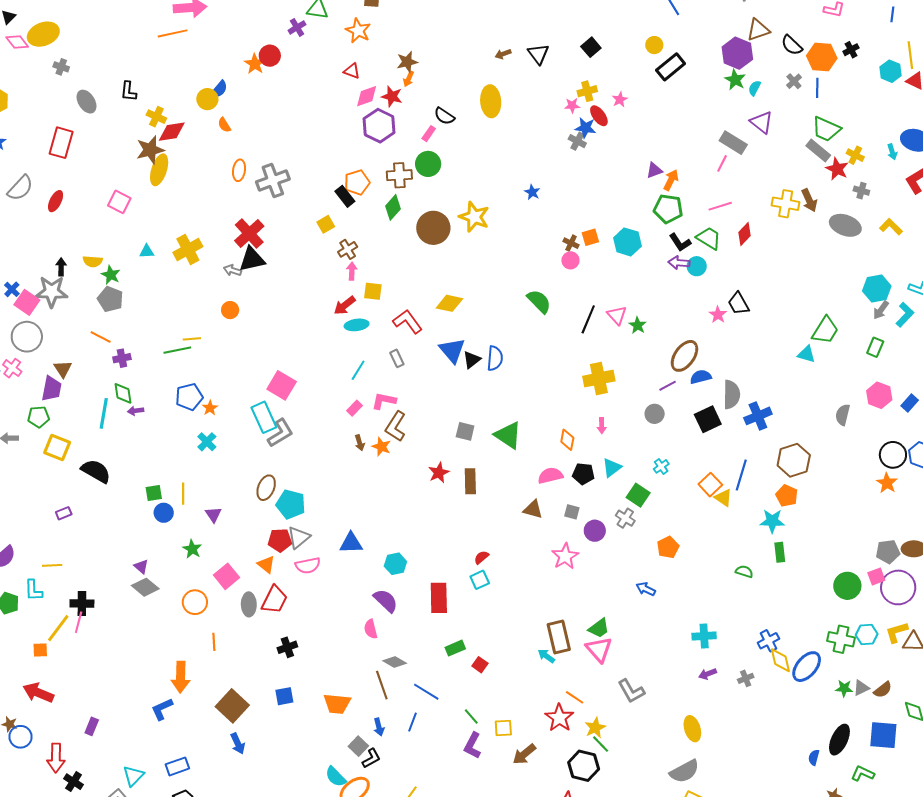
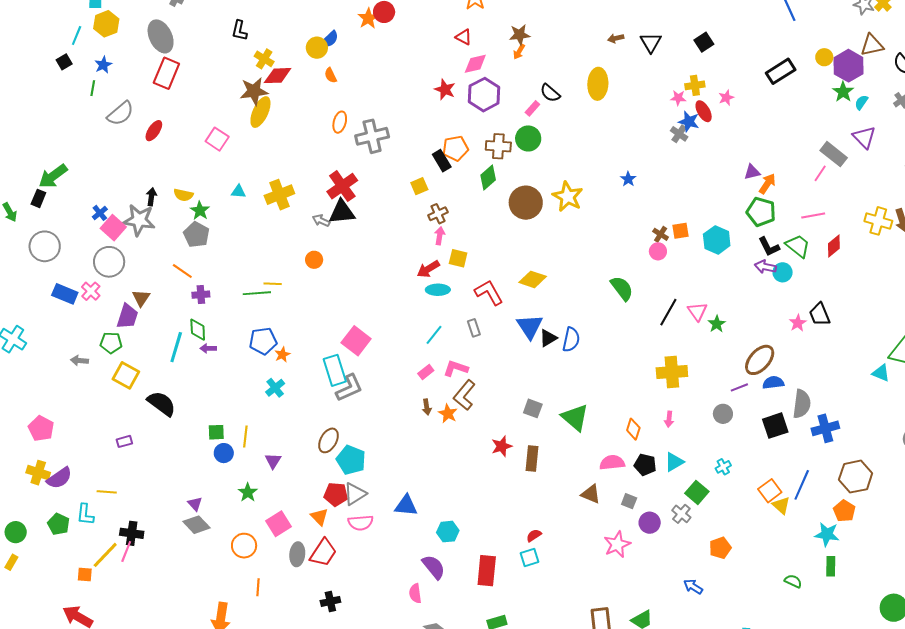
yellow circle: (654, 45) -> (824, 57), moved
red star: (392, 96) -> (445, 90), moved
gray ellipse: (86, 102) -> (161, 36), moved, size x1.4

